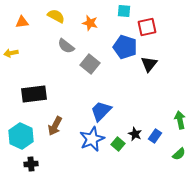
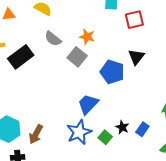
orange star: (90, 23) -> (87, 37), moved
blue pentagon: (125, 47) -> (112, 72), moved
black rectangle: (34, 94) -> (21, 57), moved, turned -30
brown arrow: (55, 126) -> (36, 134), moved

